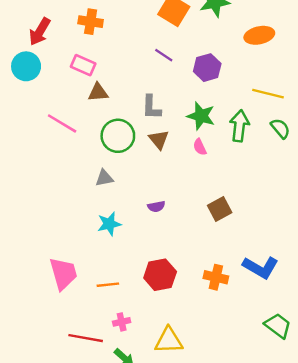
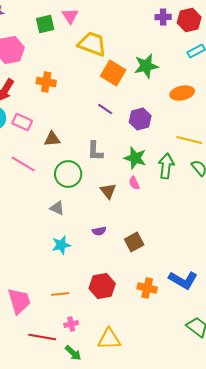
pink rectangle: (83, 65) -> (22, 122), moved
brown triangle: (159, 140) -> (108, 191), moved
gray triangle: (104, 178) -> (57, 208), turned 35
brown square: (220, 209) -> (134, 242), moved
pink trapezoid: (63, 274) -> (19, 301), moved

